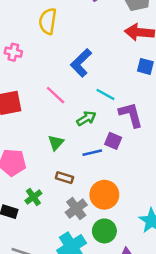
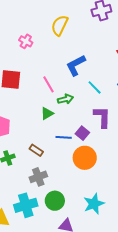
cyan line: (105, 94) -> (95, 87), moved
green arrow: (86, 118) -> (65, 99), moved
green triangle: (56, 143) -> (47, 113), moved
orange circle: (104, 195) -> (85, 158), moved

